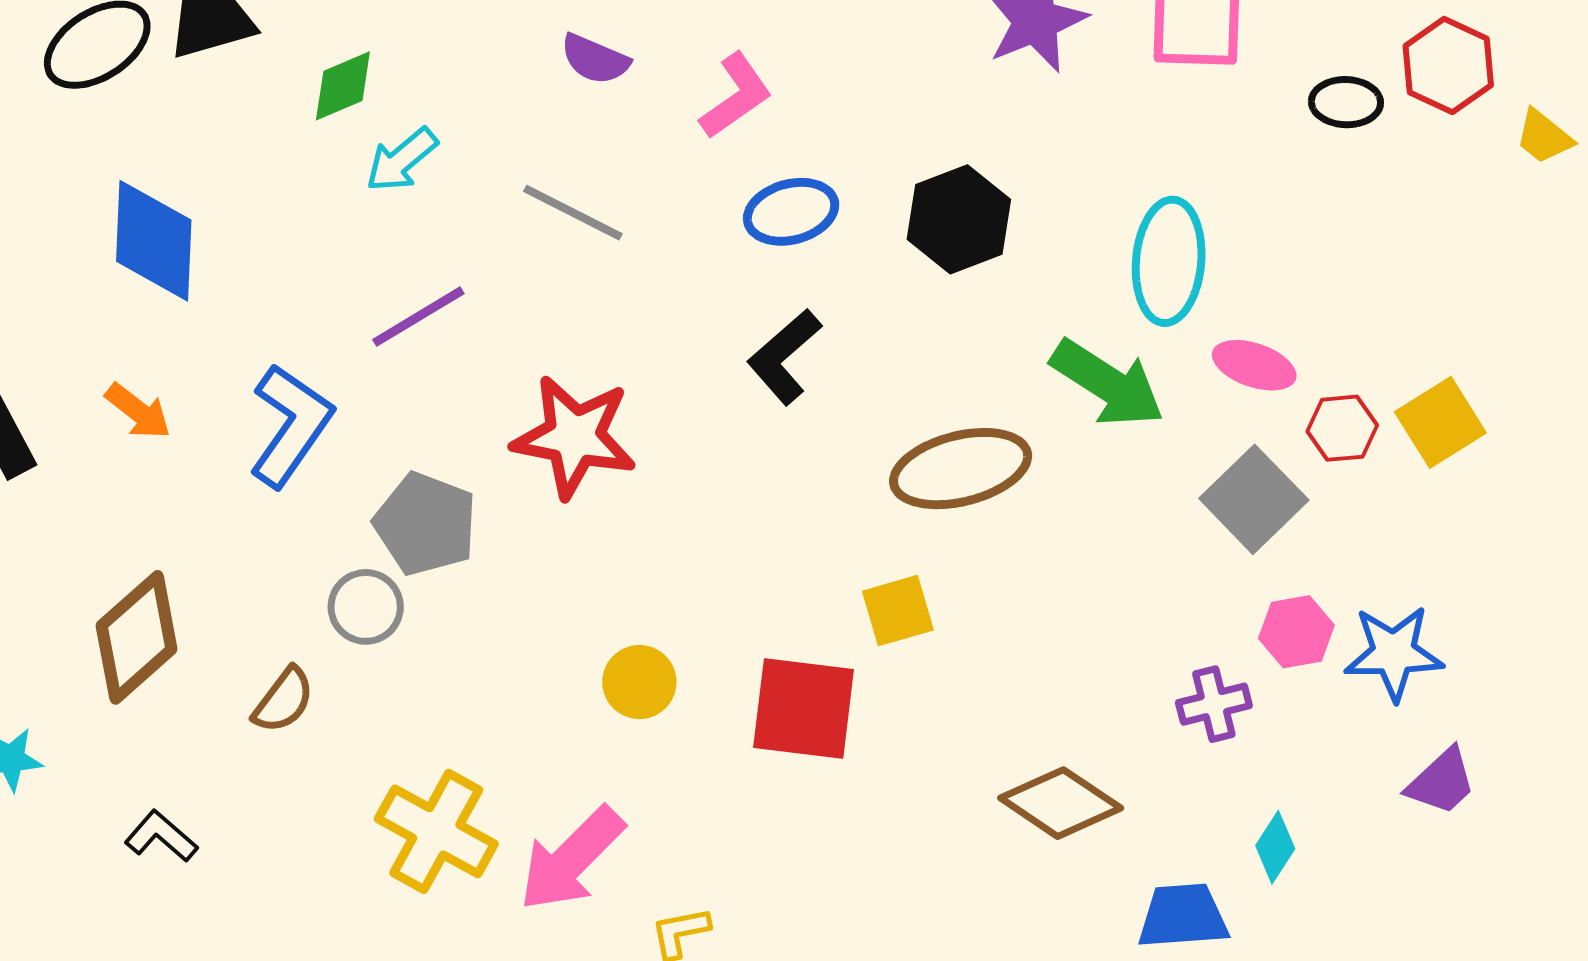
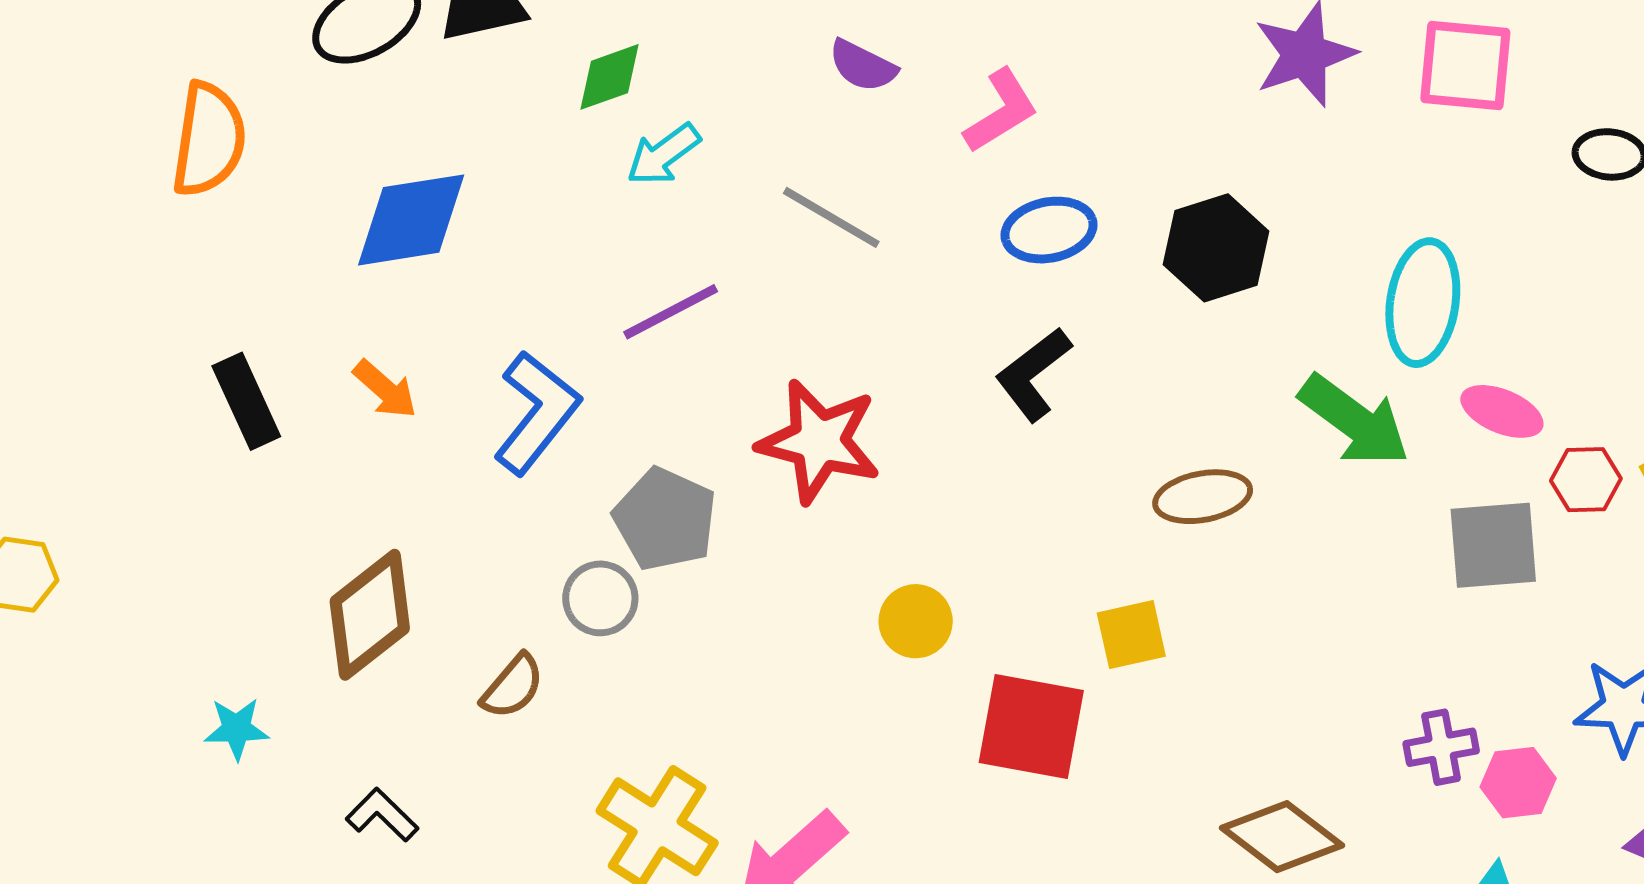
blue diamond: (154, 241) -> (411, 220), turned 75
brown ellipse: (961, 469) -> (1203, 497), size x0.7
gray square: (1254, 499) -> (1493, 545), turned 36
pink hexagon: (1296, 632) -> (1518, 783), moved
yellow circle: (639, 682) -> (916, 621), moved

